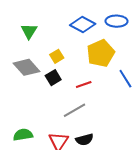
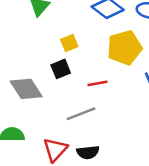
gray diamond: (26, 67) -> (26, 89), moved

